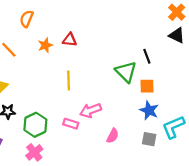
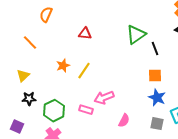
orange star: (45, 45) -> (63, 66), moved
green triangle: (126, 72) -> (136, 35), moved, turned 40
yellow line: (69, 81) -> (84, 71), turned 36

